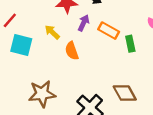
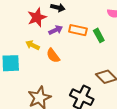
purple arrow: (84, 23) -> (56, 30), turned 56

